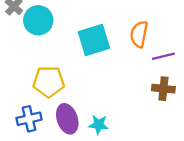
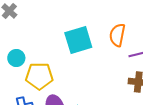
cyan circle: (38, 20) -> (16, 58), moved, size x0.7

